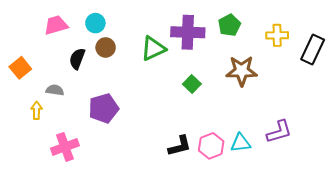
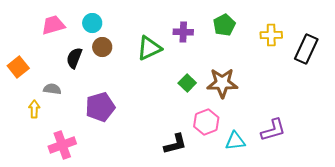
purple cross: (188, 32) -> (183, 32), size x0.6
brown star: (242, 71) -> (222, 83), moved
pink hexagon: (211, 146) -> (206, 122), moved

